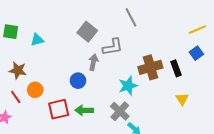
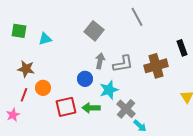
gray L-shape: (113, 47) -> (123, 64), moved
black rectangle: (176, 68) -> (182, 48), moved
cyan star: (128, 86) -> (109, 90), moved
red line: (16, 97) -> (24, 95), turned 56

